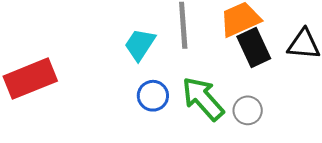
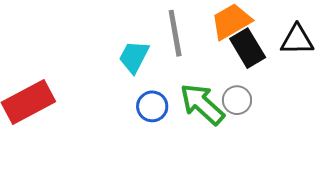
gray circle: (248, 110) -> (237, 100), moved

